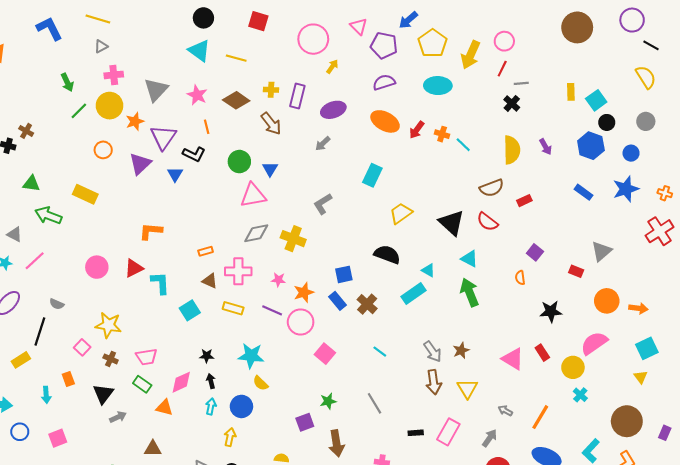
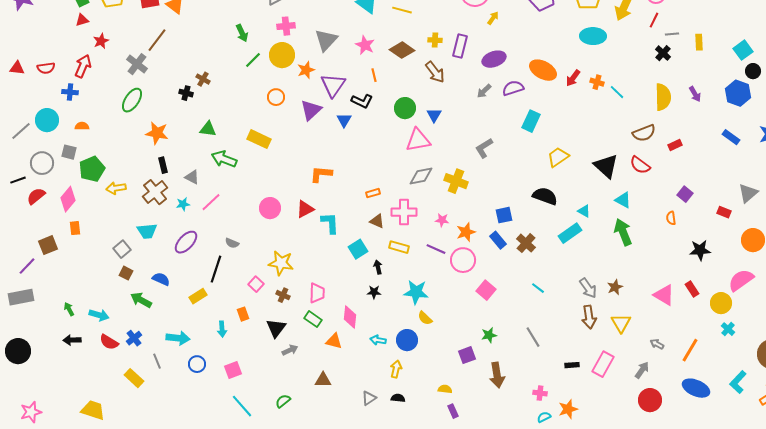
purple semicircle: (384, 82) -> (513, 88), moved
yellow rectangle: (571, 92) -> (699, 42), moved
pink trapezoid: (146, 357) -> (317, 293), turned -80
black arrow: (211, 381) -> (378, 267), moved
pink diamond: (181, 382) -> (350, 317), turned -60
cyan arrow: (211, 406) -> (378, 340), turned -91

